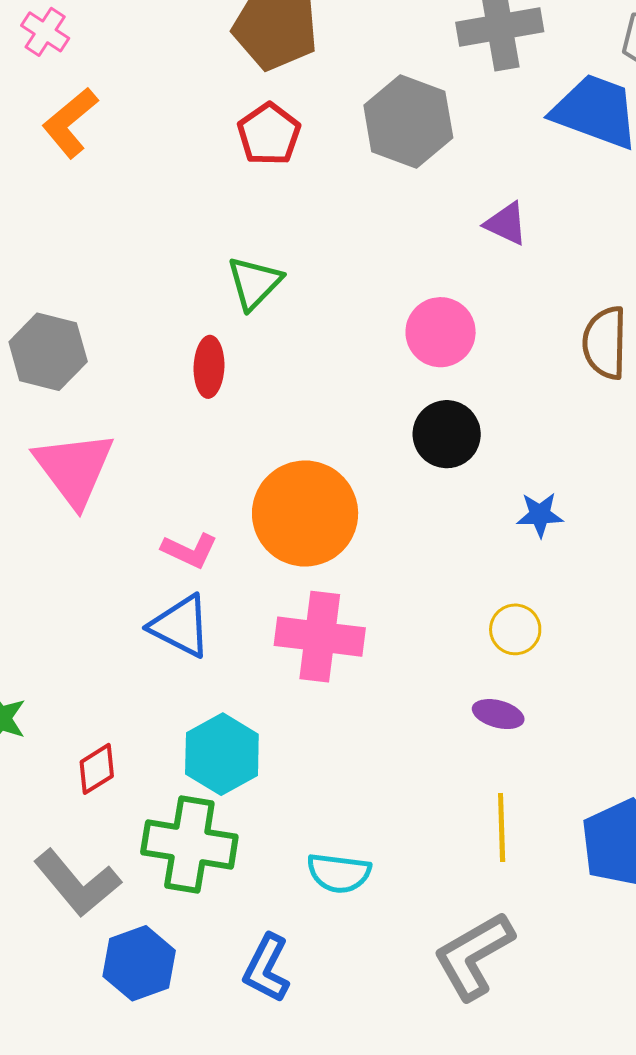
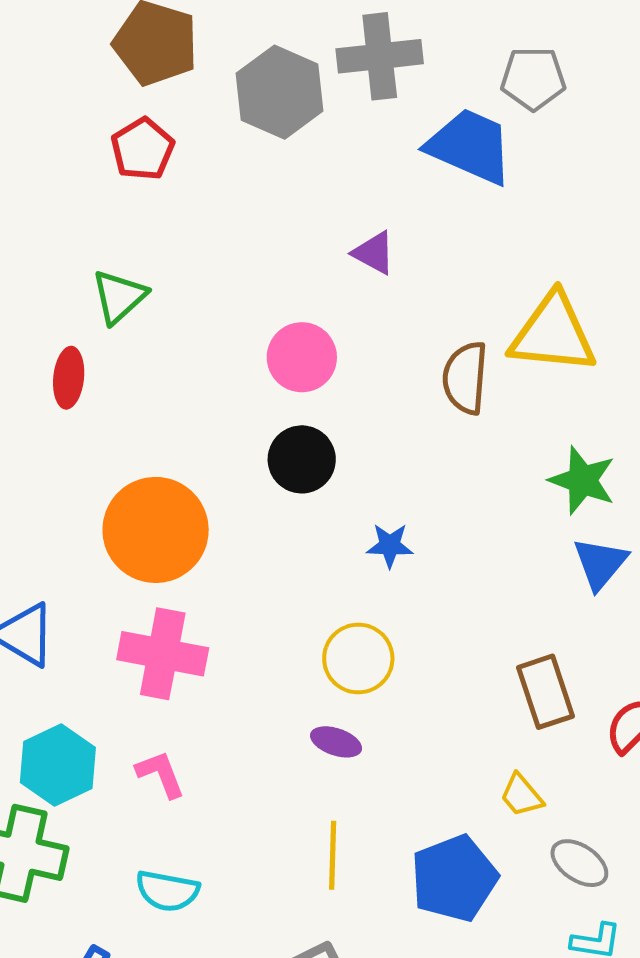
gray hexagon: (408, 122) -> (280, 92), moved
pink L-shape: (190, 550) -> (161, 774), moved, turned -140
yellow circle: (515, 629) -> (358, 658), size x1.4

